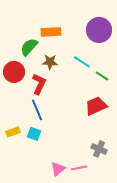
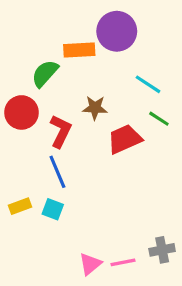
purple circle: (99, 30) -> (117, 31), moved
brown star: (50, 62) -> (95, 108), moved
cyan line: (82, 62) -> (148, 84), moved
red trapezoid: (96, 106) -> (125, 139), moved
gray cross: (99, 149) -> (162, 250), moved, turned -35

